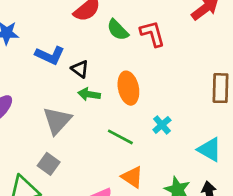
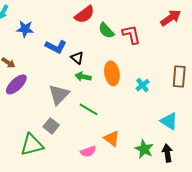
cyan cross: (162, 125) -> (142, 85), moved
green line: (120, 137) -> (88, 109), moved

